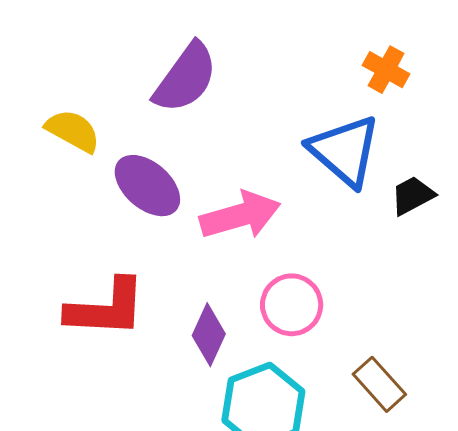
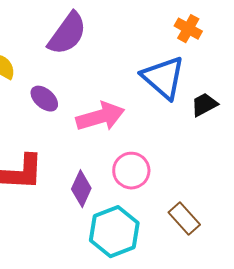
purple ellipse: (147, 186) -> (44, 99), size x0.7

